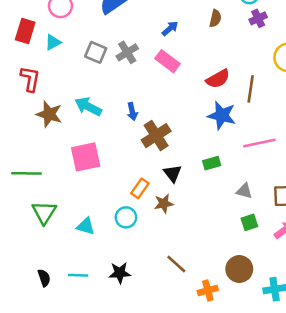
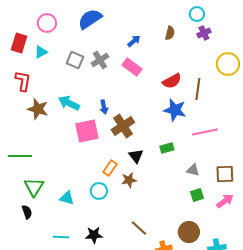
pink square: (86, 157) -> (87, 131), moved
black semicircle: (44, 278) -> (27, 212), moved

